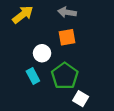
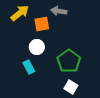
orange square: (67, 37) -> (42, 24), moved
green pentagon: (65, 76) -> (69, 61), moved

